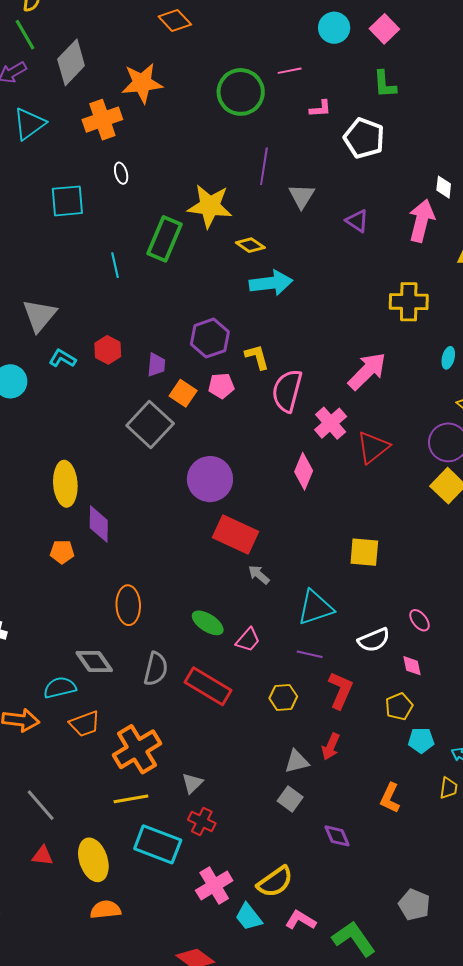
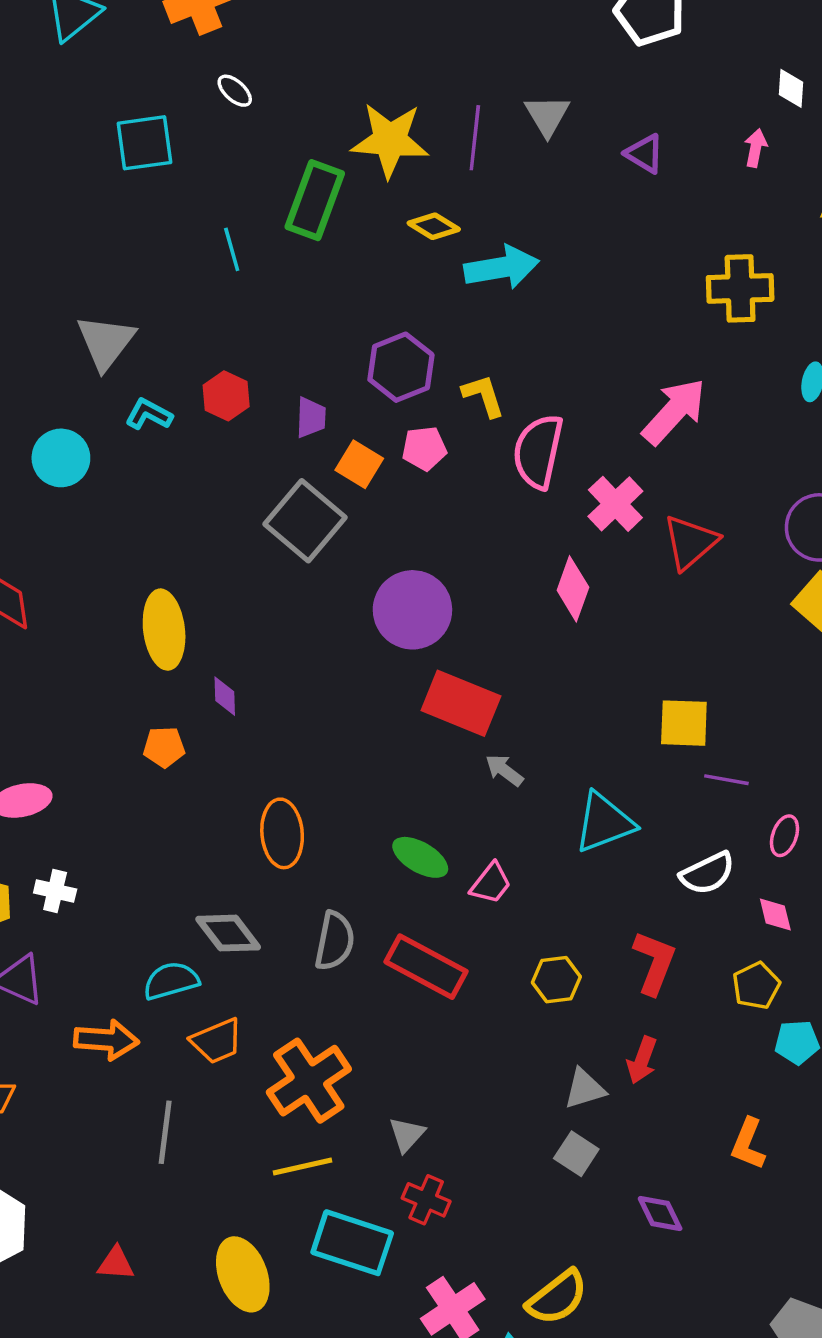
purple line: (264, 166) -> (475, 138), moved
white ellipse: (121, 173) -> (235, 91), turned -30
pink arrow: (422, 221) -> (756, 148), size x0.5
yellow diamond: (250, 245) -> (434, 226), moved
purple diamond: (99, 524) -> (225, 696), size x0.6
pink ellipse: (420, 620) -> (784, 836), turned 60
purple line: (310, 654) -> (726, 780), moved
gray line: (41, 805) -> (165, 1132), moved, turned 51
red triangle: (43, 856) -> (116, 1263), moved

